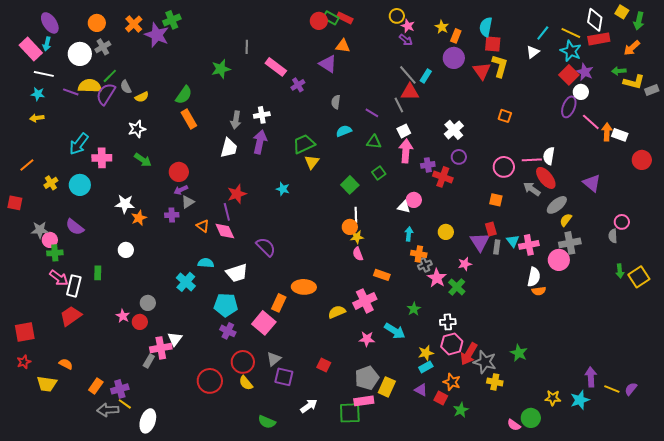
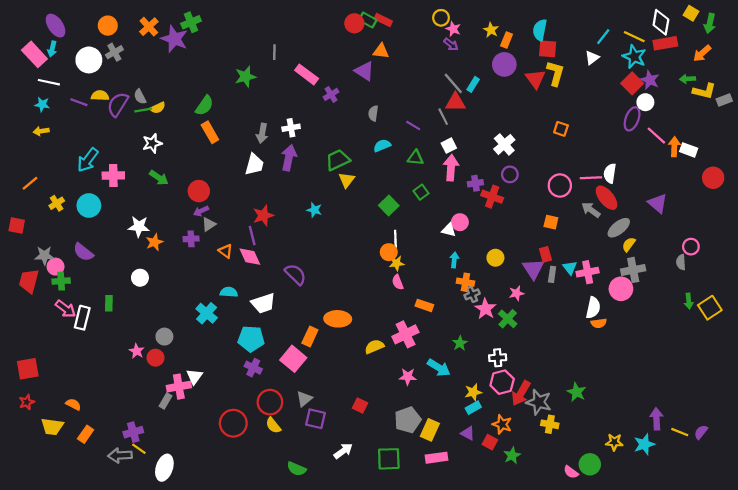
green line: (110, 76) -> (143, 110), moved, turned 35
yellow semicircle: (90, 86) -> (100, 96), size x0.7
red trapezoid: (71, 316) -> (29, 281), moved, turned -40
orange rectangle: (96, 386) -> (86, 434), moved
pink rectangle: (364, 401) -> (437, 458), moved

